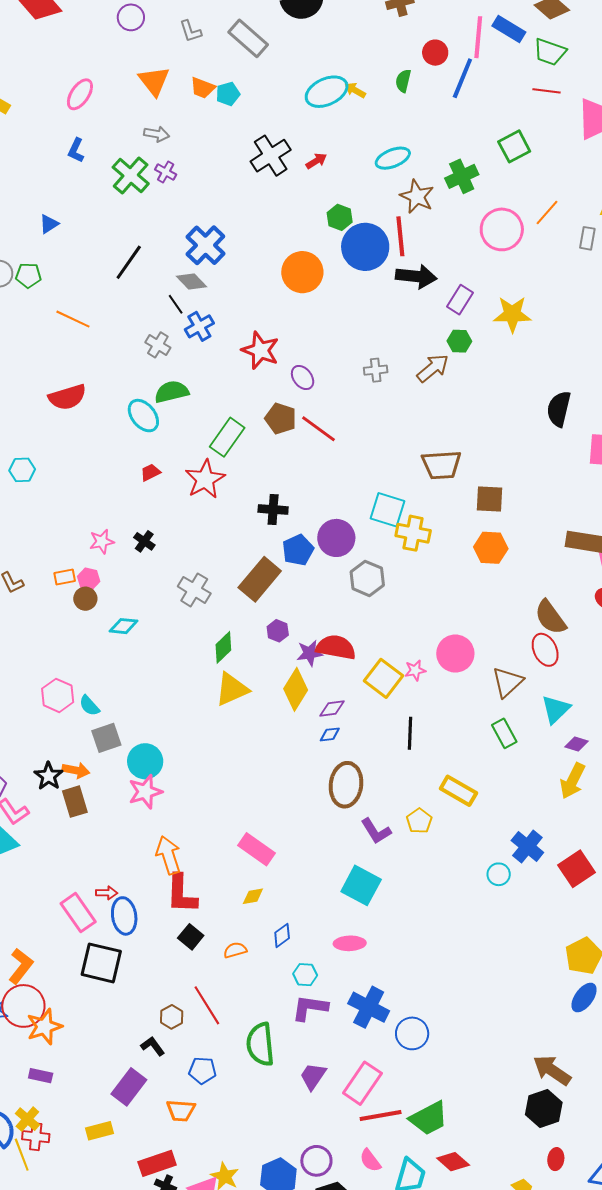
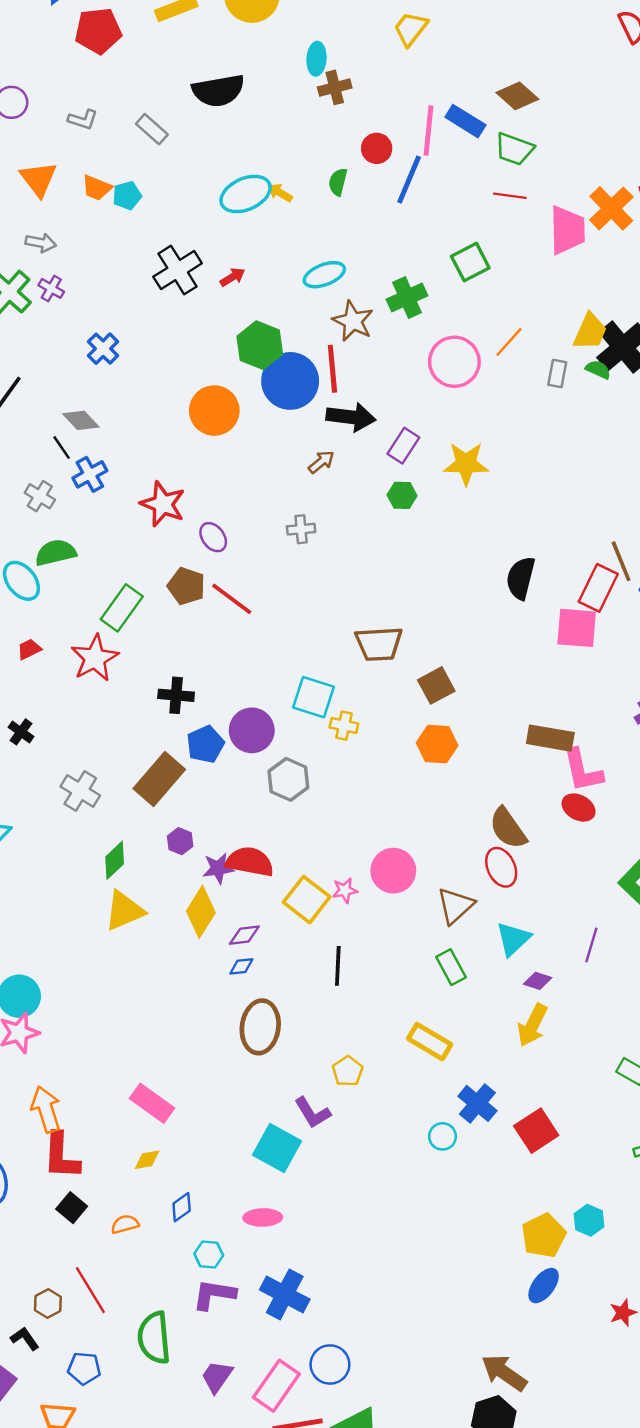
gray L-shape: (190, 31) -> (83, 120), turned -55
gray rectangle: (248, 38) -> (152, 129), size x0.7
green hexagon: (340, 217) -> (260, 345), size x1.5
blue cross: (205, 245) -> (103, 349), moved, size x0.7
brown arrow: (433, 368) -> (321, 462), moved, size x0.7
brown square: (490, 499) -> (436, 685), turned -32
yellow cross: (413, 533) -> (344, 726), size x0.7
yellow rectangle: (458, 791) -> (430, 1042), moved
purple L-shape: (376, 831) -> (312, 1113), moved
blue circle: (412, 1033) -> (330, 1364), moved

